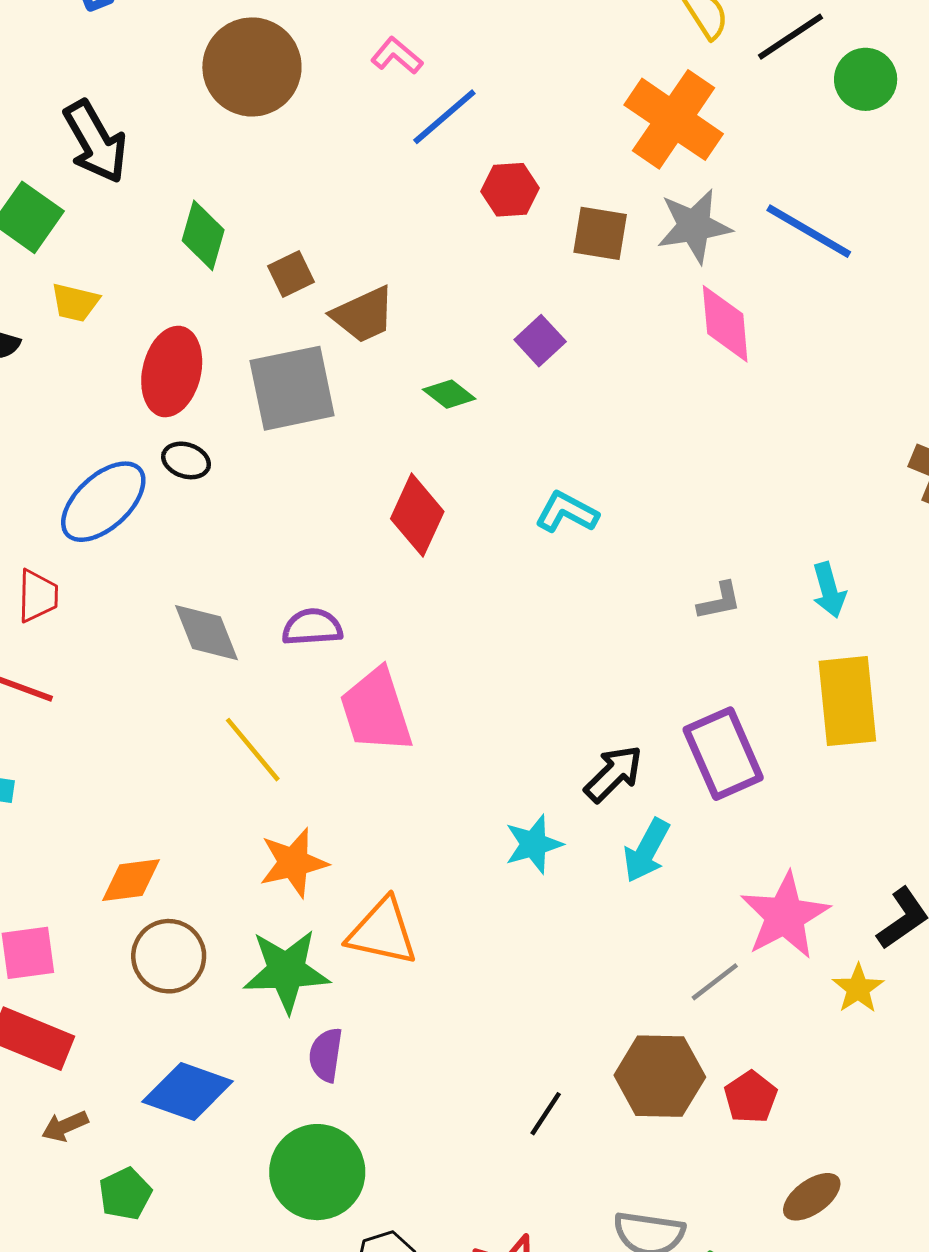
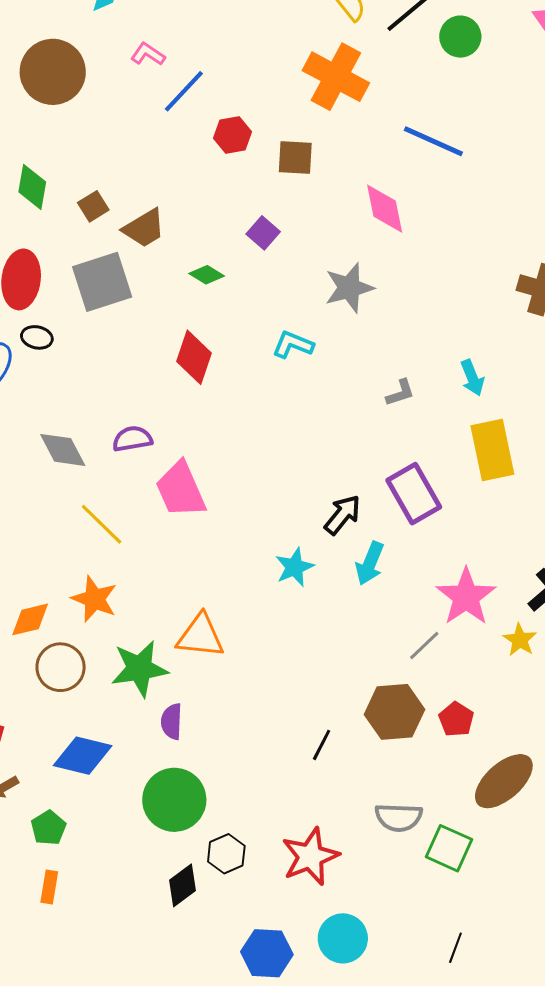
gray star: (694, 226) -> (349, 288), moved
orange star: (293, 863) -> (94, 599), moved, turned -30
brown ellipse: (812, 1197) -> (504, 781), size x1.6

